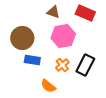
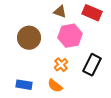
blue rectangle: (32, 60) -> (24, 85), moved
orange cross: (62, 65) -> (61, 65), moved

